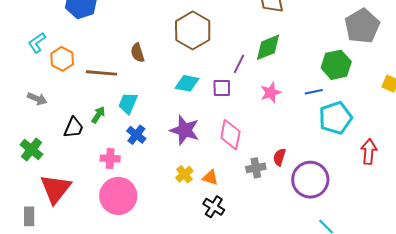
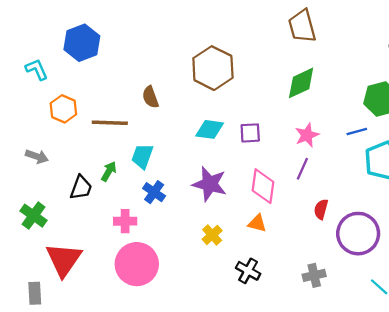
cyan L-shape: (37, 43) -> (37, 69), moved, turned 105
purple line: (239, 64) -> (302, 169), moved
gray cross: (256, 168) -> (314, 275), moved
orange triangle: (210, 178) -> (257, 223), moved

